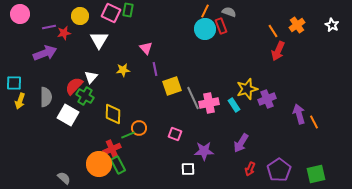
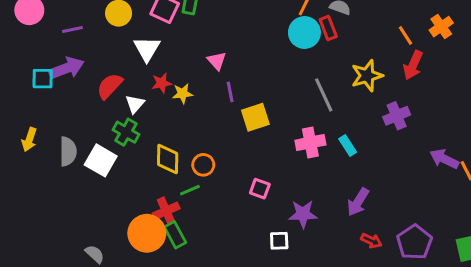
red star: (64, 33) -> (162, 83), moved
cyan square: (14, 83) -> (43, 79), moved
red semicircle: (74, 86) -> (110, 86), moved
yellow star: (247, 89) -> (367, 76), moved
gray semicircle: (46, 97) -> (68, 151), moved
gray line: (193, 98) -> (324, 95), moved
purple cross: (267, 99) -> (397, 116), moved
purple arrow: (299, 114) -> (444, 159), turned -48
orange circle: (139, 128) -> (203, 165), moved
red arrow: (250, 169) -> (371, 241), turned -88

